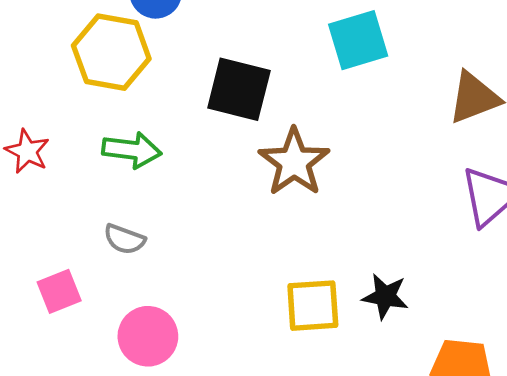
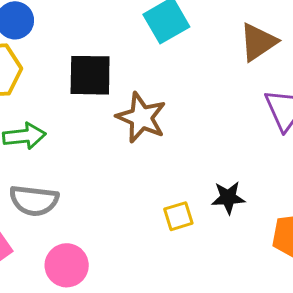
gray semicircle: (124, 239) -> (34, 201), size x1.6
yellow square: (313, 306) -> (178, 216), size x0.7

